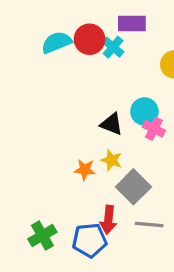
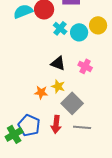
cyan cross: (113, 47) -> (60, 28), moved
cyan circle: (144, 111) -> (79, 32), moved
blue pentagon: (89, 240) -> (29, 125), moved, turned 30

